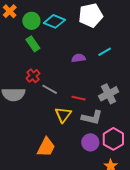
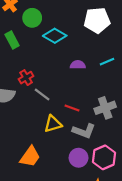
cyan diamond: (54, 21) -> (55, 36), moved
green rectangle: (33, 44) -> (12, 40), moved
yellow triangle: (63, 115) -> (53, 124), turned 30

